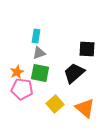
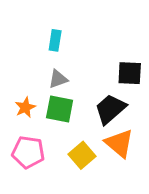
cyan rectangle: (36, 36) -> (55, 40), moved
pink pentagon: (22, 89) -> (28, 152), moved
orange triangle: (85, 108) -> (119, 143), moved

